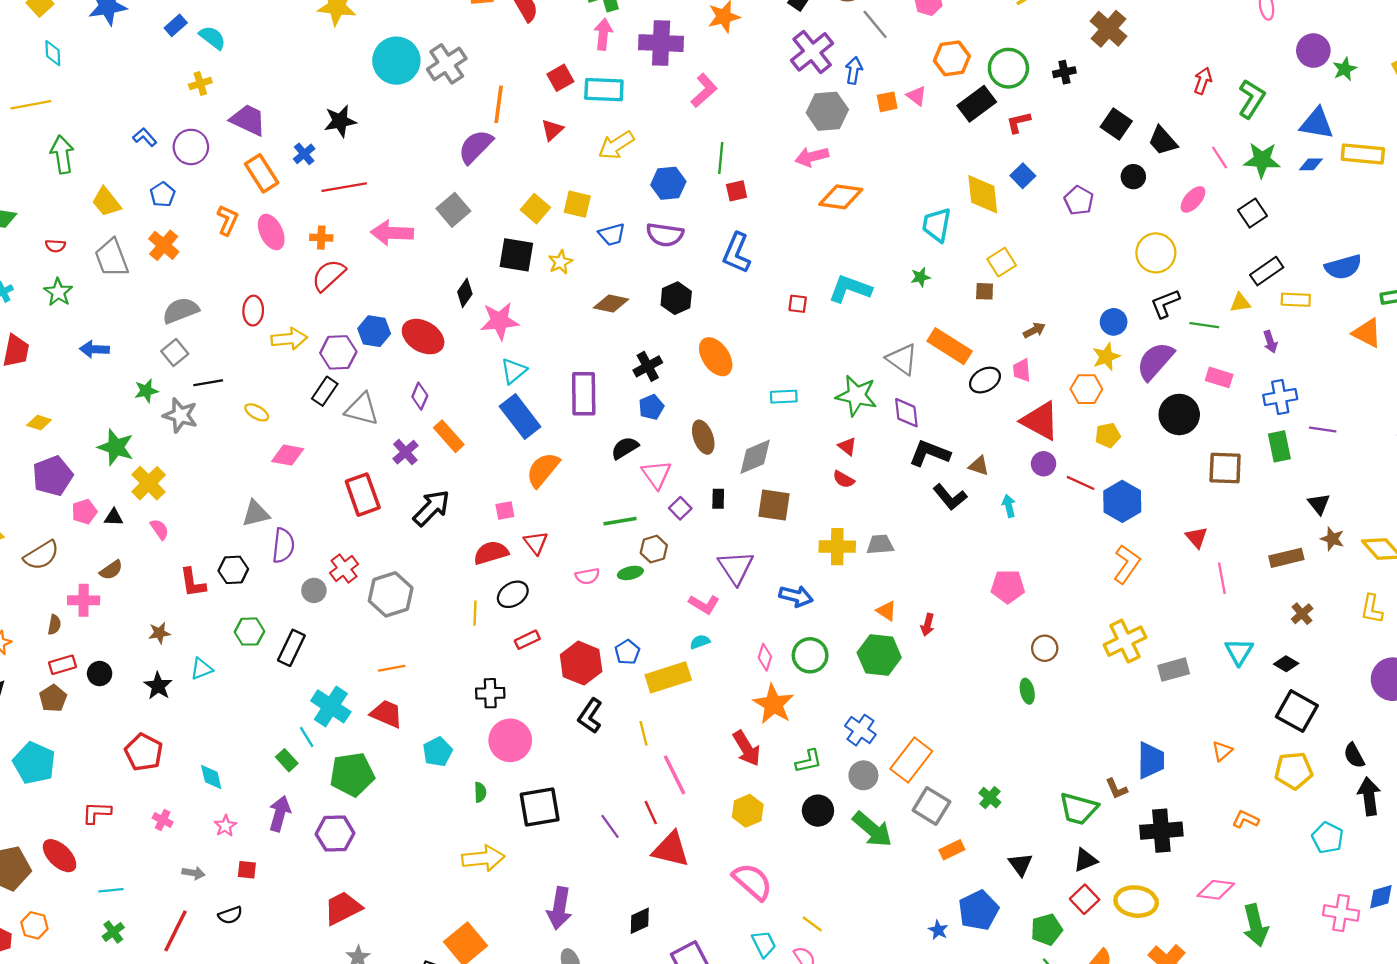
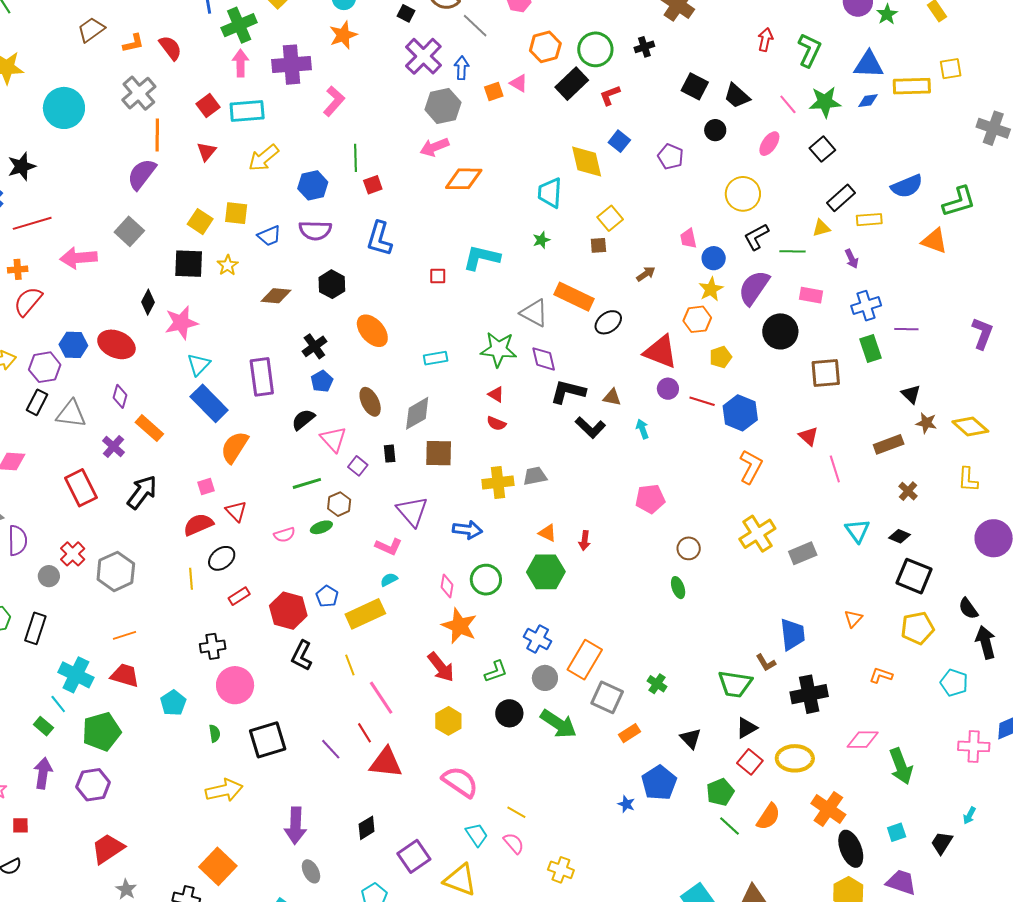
gray cross: (447, 64) -> (139, 93), moved
pink trapezoid: (1022, 370) -> (688, 238), moved

